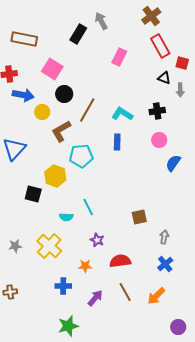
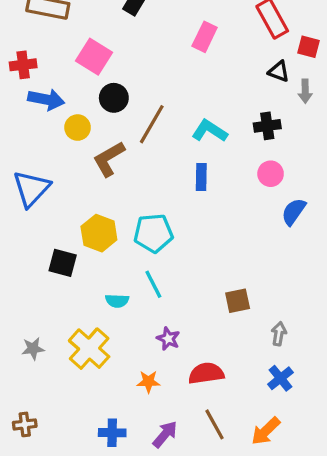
cyan pentagon: (81, 156) -> (153, 233), moved
blue cross: (63, 286) -> (112, 433), moved

